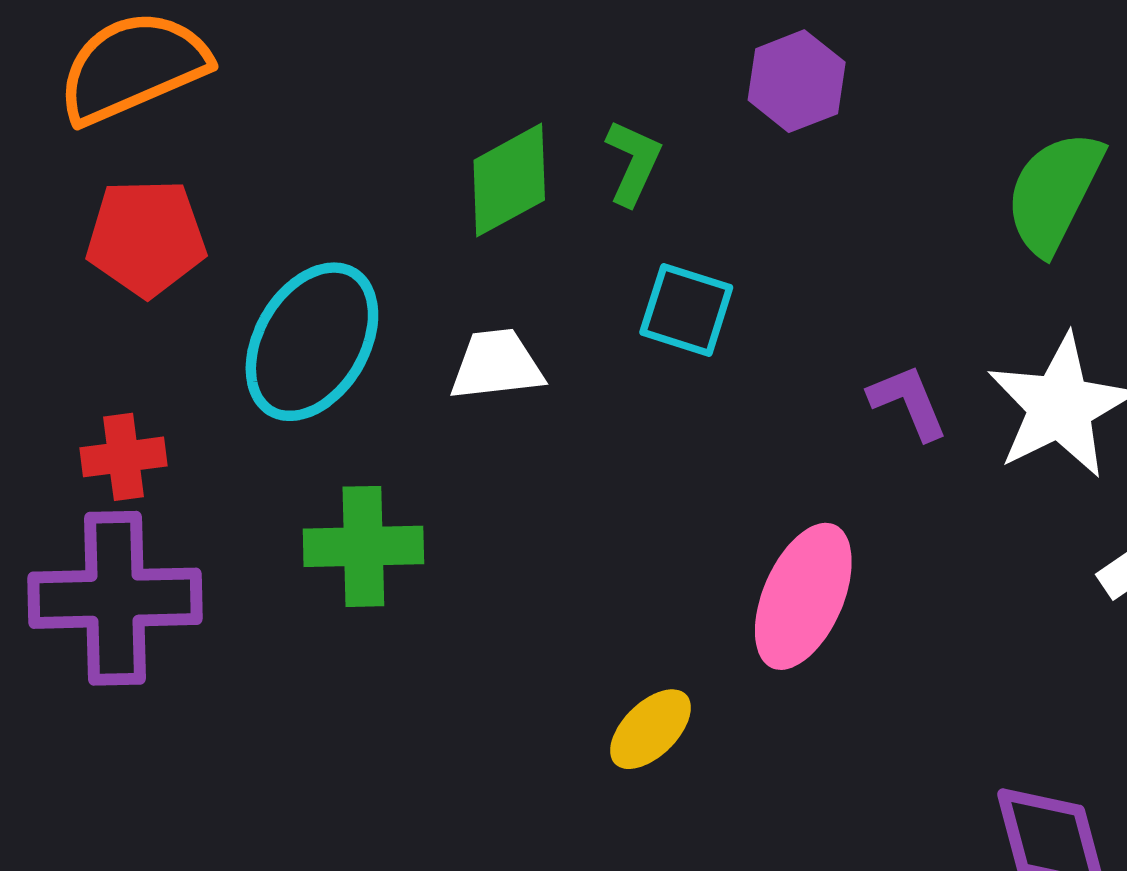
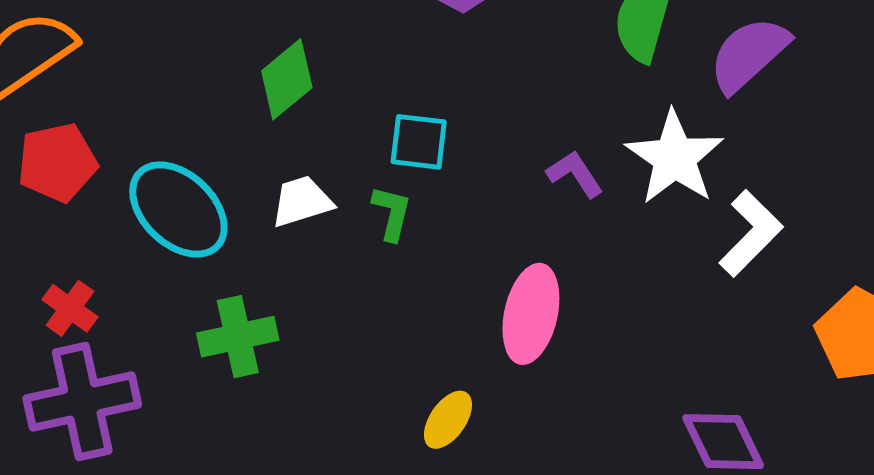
green L-shape: (633, 162) -> (392, 213), moved
cyan ellipse: (312, 342) -> (178, 209), turned -66
red cross: (123, 457) -> (70, 308), turned -36

